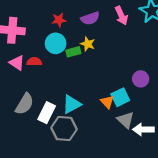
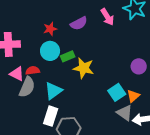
yellow star: (88, 44) -> (84, 68), moved, size x1.5
purple circle: (141, 79) -> (139, 66), moved
orange triangle: (107, 102) -> (133, 96), moved, turned 40
gray semicircle: (24, 104) -> (27, 87), moved
cyan triangle: (72, 104) -> (53, 91), moved

